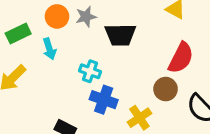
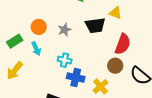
gray star: (86, 17) -> (65, 30), moved
black trapezoid: (120, 35) -> (95, 25), moved

